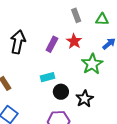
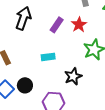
black circle: (61, 92) -> (25, 85), moved
black star: (85, 99) -> (73, 76), moved

